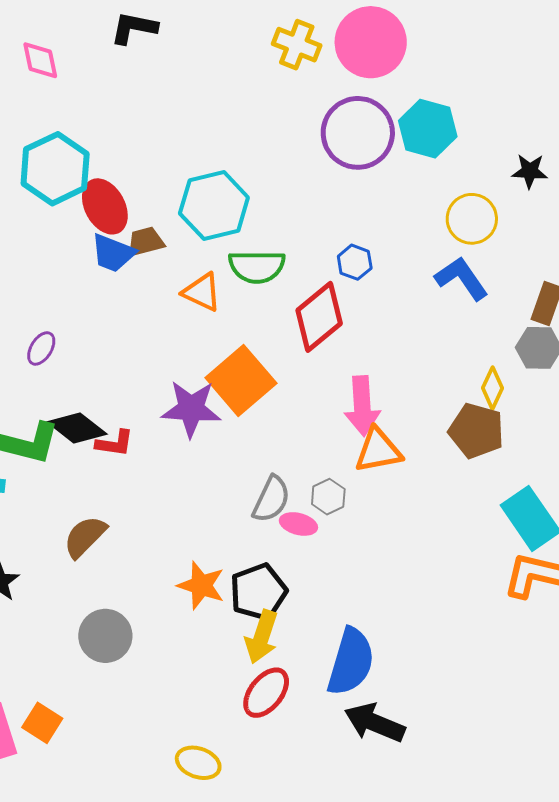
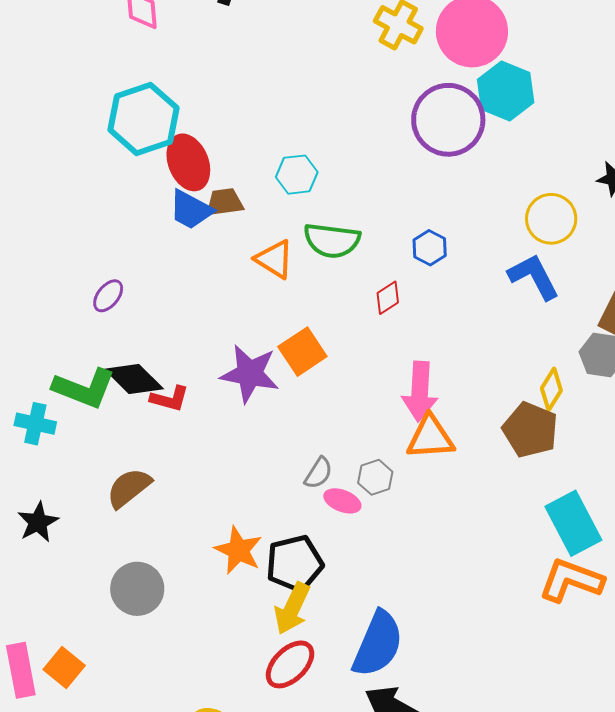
cyan hexagon: (428, 129) -> (506, 91), moved
cyan hexagon: (214, 206) -> (297, 175), size x0.6
red diamond: (319, 317) -> (388, 298), size x0.5
orange square: (241, 380) -> (302, 352), size x0.7
gray semicircle: (271, 499) -> (318, 473), size x0.7

